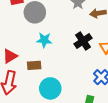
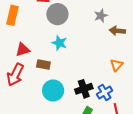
black cross: (83, 41) -> (84, 89), moved

